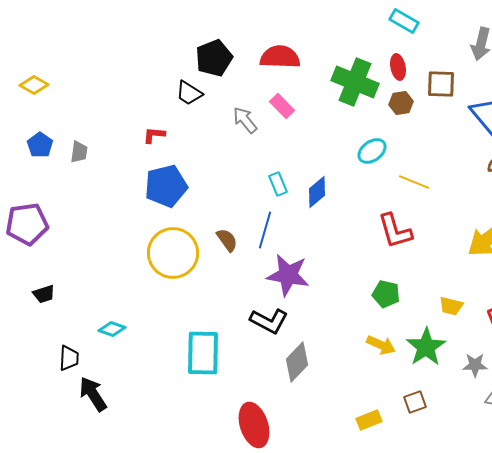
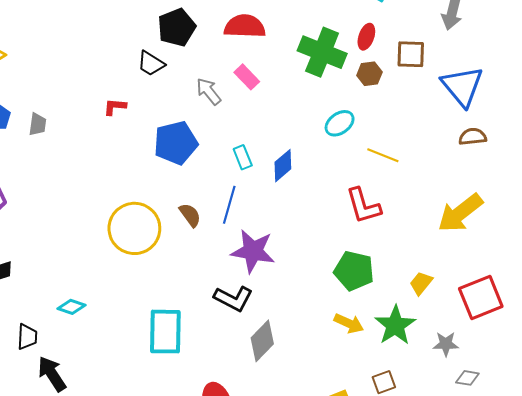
red ellipse: (398, 67) -> (366, 37), turned 30
blue pentagon: (166, 186) -> (176, 143), moved
green pentagon: (386, 294) -> (354, 271), size x1.4
yellow trapezoid: (451, 306) -> (421, 283), turned 115

